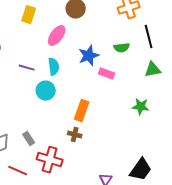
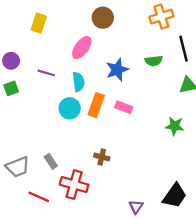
yellow rectangle: (29, 15) -> (39, 23), moved
purple line: (27, 68) -> (46, 73), moved
pink rectangle: (107, 74) -> (124, 107), moved
orange rectangle: (82, 111) -> (96, 105), moved

